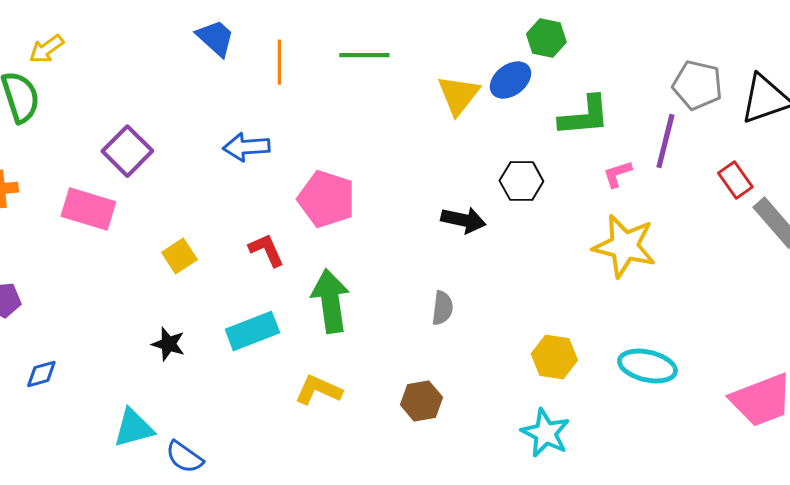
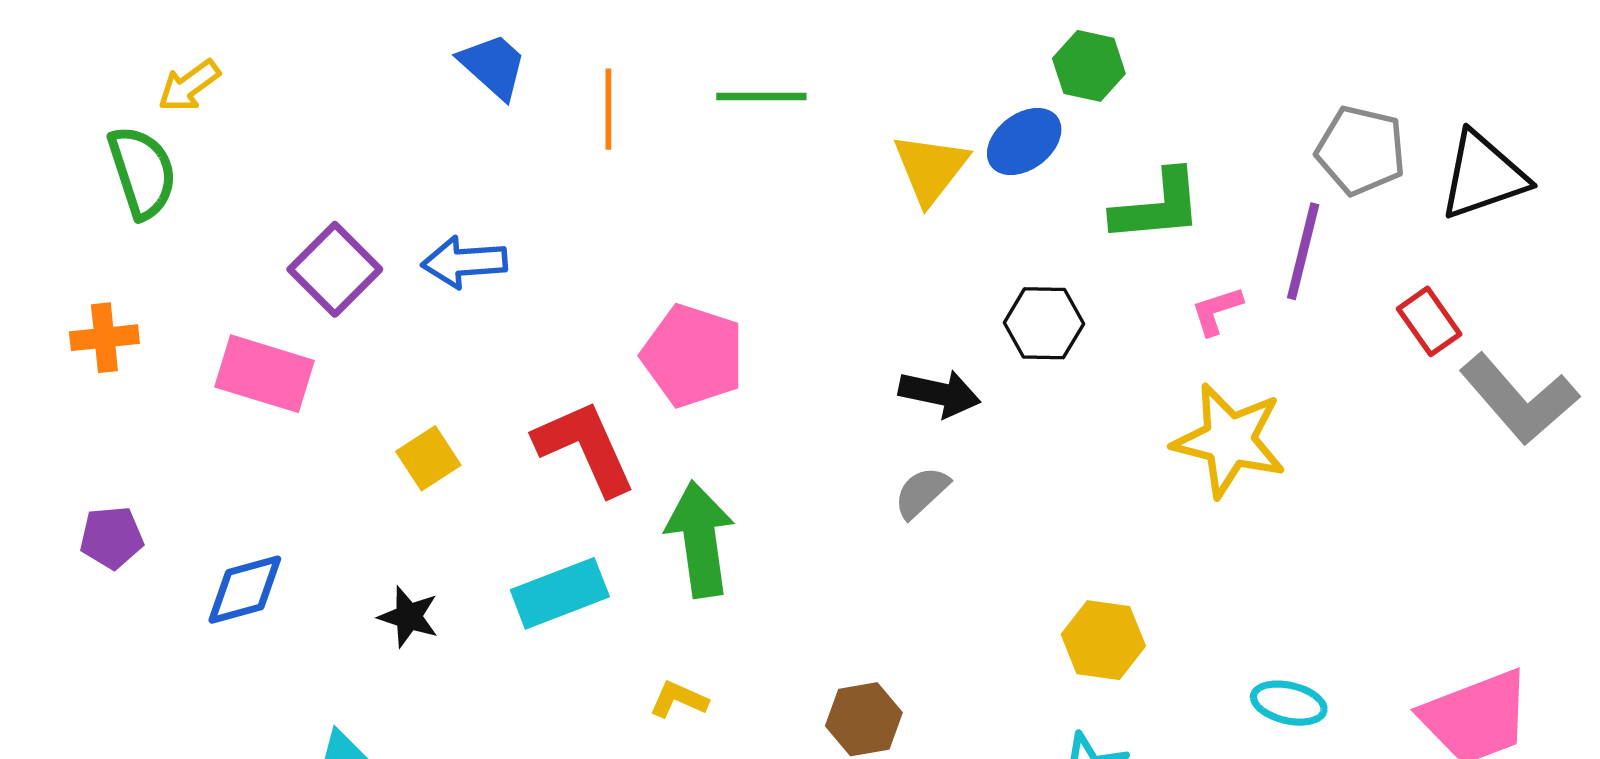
blue arrow: (246, 147) -> (464, 262), moved
red L-shape: (266, 250) -> (585, 447), size x1.6
gray semicircle: (442, 308) -> (922, 492), moved, turned -140
cyan ellipse: (647, 366) -> (1289, 703), moved, size x0.7
blue diamond: (41, 374) -> (245, 590), moved, size x1.4
yellow L-shape: (318, 390) -> (679, 699), size x0.7

